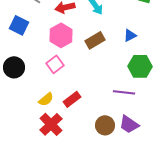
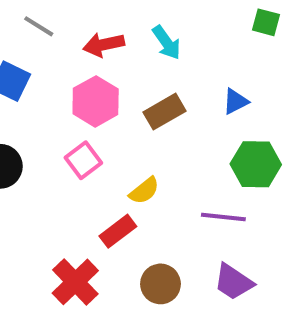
yellow semicircle: (46, 99) -> (144, 191), moved
brown circle: (105, 125) -> (160, 284), moved

